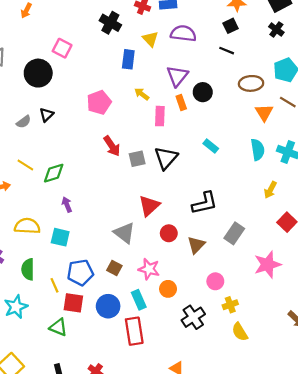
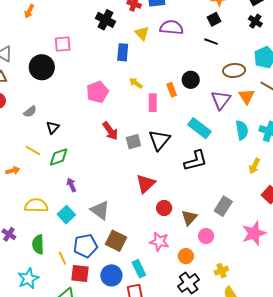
pink square: (62, 48) -> (63, 44), turned -30
purple triangle: (177, 76) -> (221, 100), moved
black triangle: (46, 115) -> (53, 127), moved
cyan rectangle: (211, 146) -> (199, 128), size x1.6
black L-shape: (205, 203) -> (196, 161), moved
gray triangle: (124, 233) -> (100, 210), moved
cyan square: (60, 237) -> (66, 215), turned 36
brown square: (114, 268) -> (116, 241), size x1.5
pink star: (149, 269) -> (159, 242), moved
pink circle: (215, 281) -> (206, 236), moved
orange circle: (168, 289) -> (186, 256), moved

